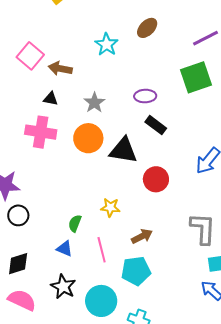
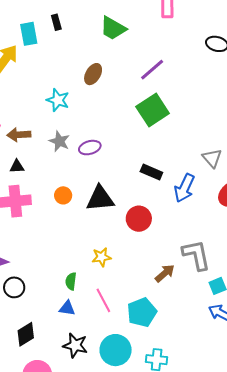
purple ellipse: (145, 96) -> (90, 148), moved
gray star: (94, 103) -> (59, 141), moved
black rectangle: (156, 125) -> (151, 172), moved
orange circle: (88, 138) -> (63, 195), size x0.6
brown arrow: (142, 236) -> (165, 273), moved

